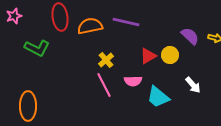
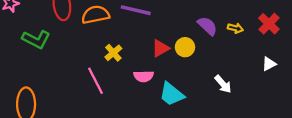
pink line: (104, 85) -> (95, 81), moved
white arrow: (193, 85) -> (223, 84), moved

